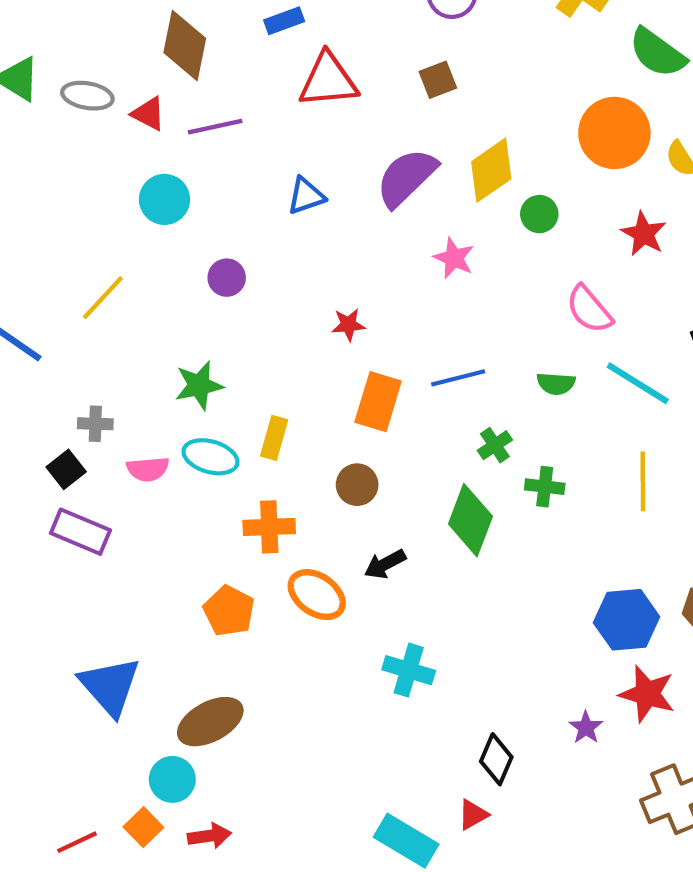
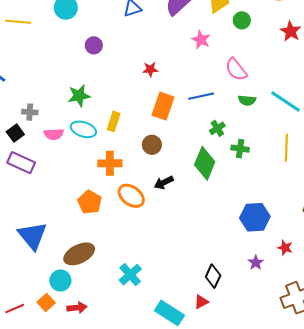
yellow line: (103, 298) -> (18, 22), moved, turned 50
pink semicircle: (589, 309) -> (236, 69), moved
blue hexagon: (627, 620) -> (255, 217), moved
cyan cross: (409, 670) -> (130, 275), moved, turned 30
red star: (647, 694) -> (285, 248), size x0.6

